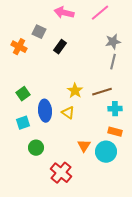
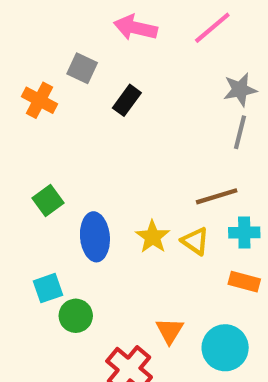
yellow star: (75, 91) -> (153, 237), moved
yellow triangle: (68, 113) -> (195, 241), moved
cyan square: (23, 123) -> (48, 288), moved
orange triangle: (84, 146) -> (170, 331), moved
cyan circle: (106, 152) -> (225, 348), moved

